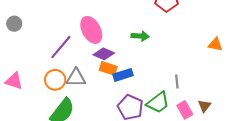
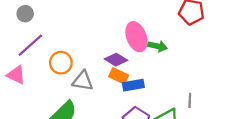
pink ellipse: (91, 30) -> (136, 37), moved
purple line: (61, 47) -> (30, 45), moved
orange circle: (55, 80) -> (61, 63), moved

